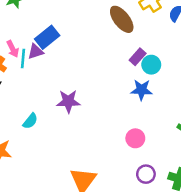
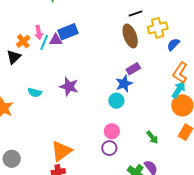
cyan circle: (151, 65) -> (116, 101), moved
blue star: (141, 90) -> (124, 84), moved, turned 30
cyan semicircle: (30, 121) -> (35, 92), turned 48
purple circle: (146, 174) -> (109, 148), moved

